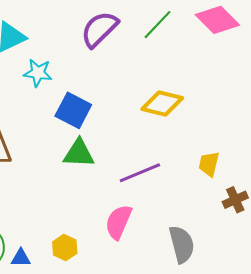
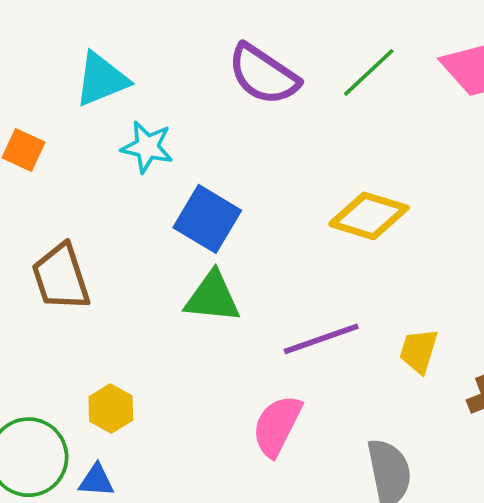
purple semicircle: (99, 29) -> (263, 75), turned -105
yellow trapezoid: (209, 164) -> (419, 351), moved
yellow hexagon: (65, 248) -> (111, 409), moved

